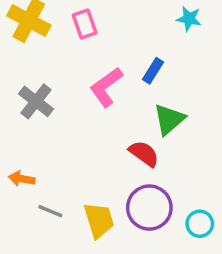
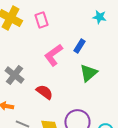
gray cross: (36, 101) -> (14, 75), moved
red semicircle: (144, 154) -> (44, 92), moved

